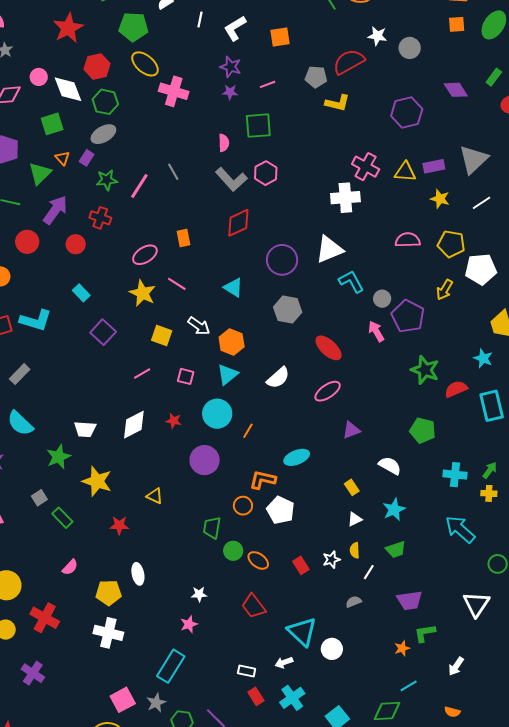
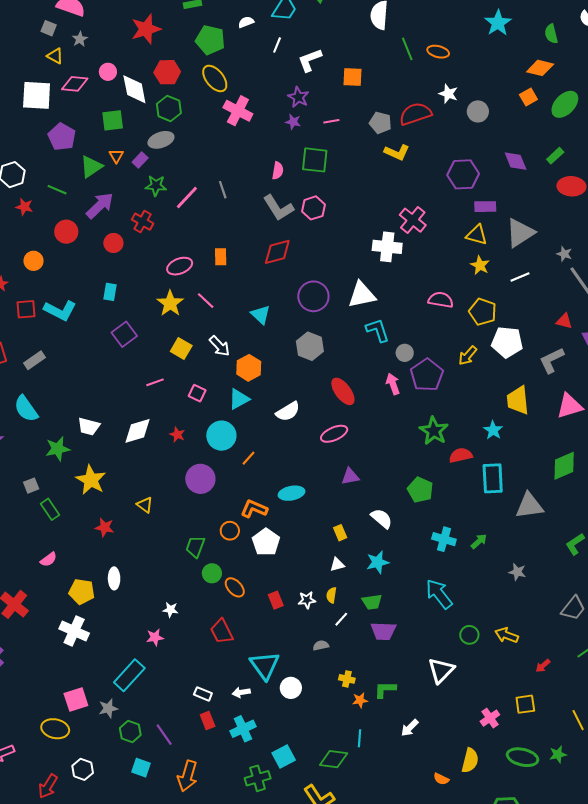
orange square: (457, 24) -> (528, 97), turned -36
purple rectangle: (434, 166) -> (485, 207), moved
yellow triangle: (405, 172) -> (477, 235), moved
cyan rectangle: (81, 293) -> (110, 292), turned 42
yellow cross: (489, 493) -> (347, 679), moved
purple trapezoid: (410, 600) -> (383, 631), moved
cyan line: (409, 686) -> (360, 738), turned -66
orange semicircle: (452, 712) -> (441, 779), moved

